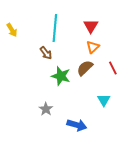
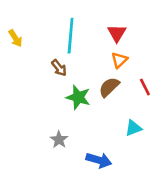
cyan triangle: (104, 100) -> (133, 128), turned 40

